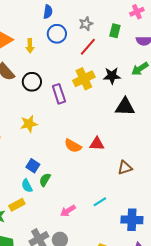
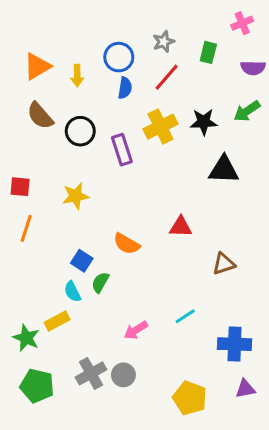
blue semicircle: (48, 12) -> (125, 88), moved
orange semicircle: (73, 146) -> (127, 244), moved

